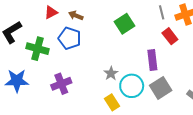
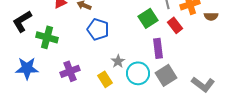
green square: (124, 24) -> (148, 18), moved
blue pentagon: (70, 38) -> (98, 29), moved
yellow rectangle: (112, 102) -> (105, 79), moved

